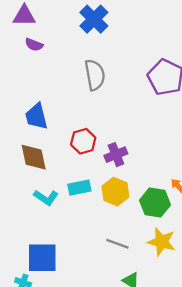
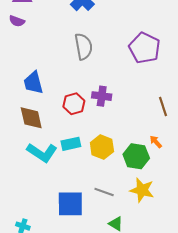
purple semicircle: (34, 45) -> (17, 21), moved
purple cross: (116, 155) -> (102, 96), moved, turned 30
cyan L-shape: (46, 197) -> (42, 153), size x1.4
blue square: (42, 258) -> (70, 204), moved

